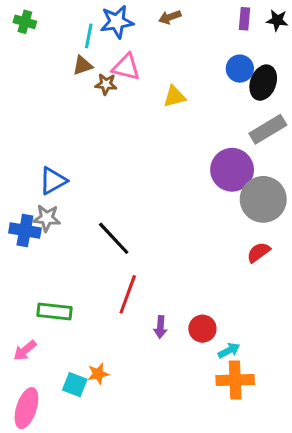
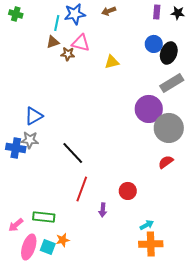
green rectangle: (55, 311) -> (44, 217), moved
red circle: (202, 329) -> (128, 191), moved
pink ellipse: (26, 408) -> (29, 247), moved

